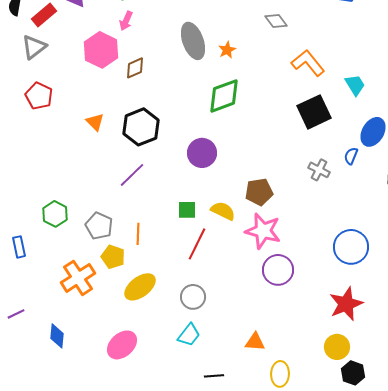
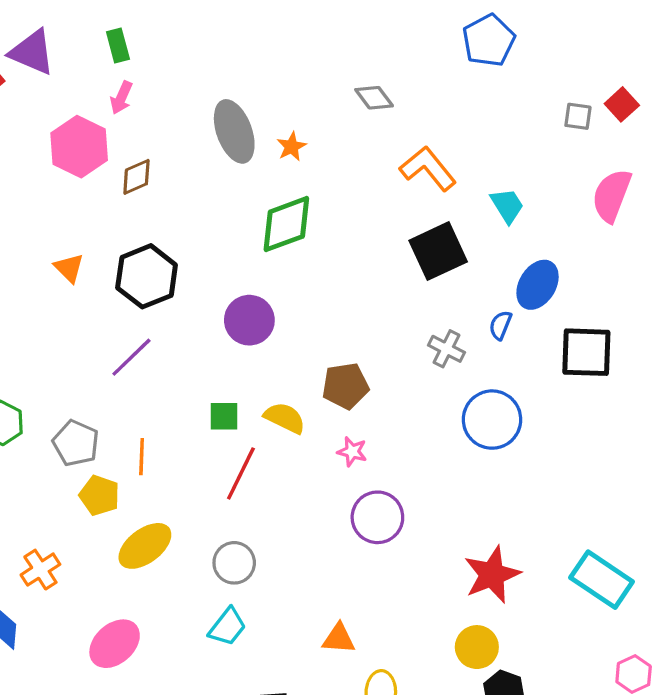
pink star: (263, 231) -> (352, 452), size x0.5
blue circle: (351, 247) -> (492, 420), moved
orange cross: (78, 278) -> (40, 570), moved, size x0.7

